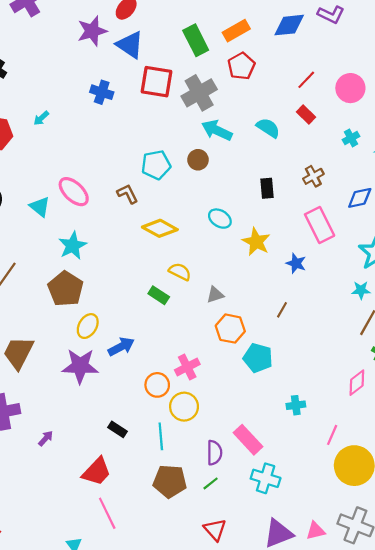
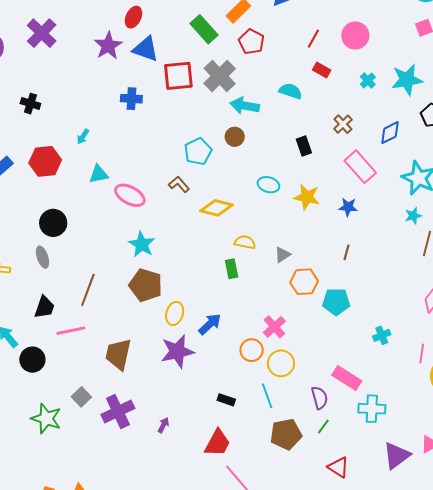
cyan triangle: (40, 207) -> (99, 174), moved, turned -35
green rectangle: (159, 295) -> (232, 269), turned 60

